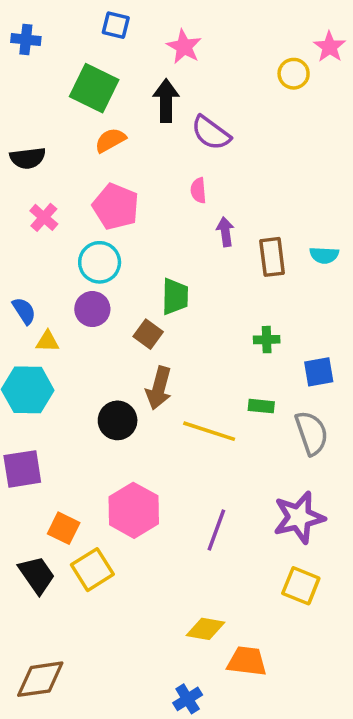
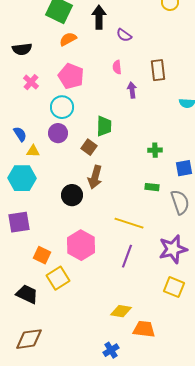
purple semicircle: (211, 133) -> (124, 35), size x0.7
brown rectangle: (272, 257) -> (158, 70), moved
yellow line: (209, 431) -> (129, 223), moved
black trapezoid: (37, 575) -> (27, 294), moved, turned -30

